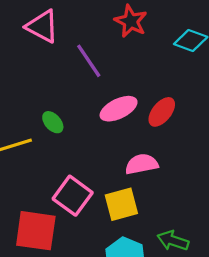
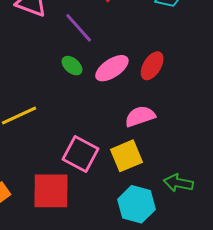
green ellipse: (53, 122) -> (72, 66), moved

